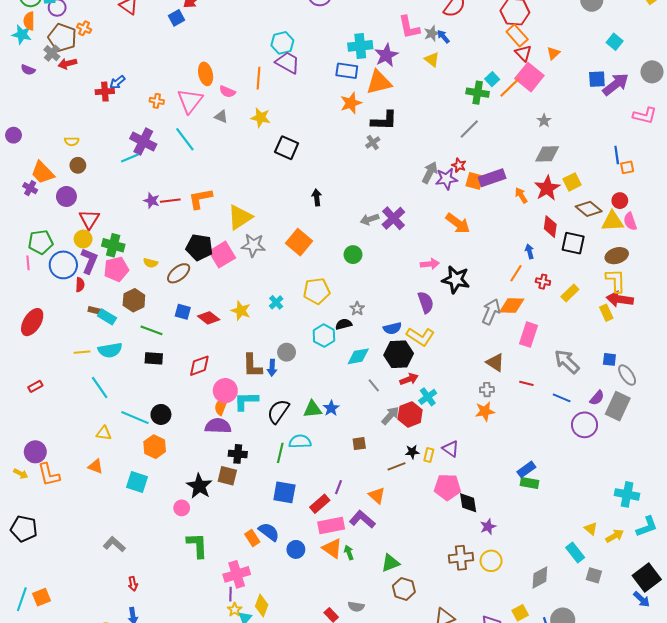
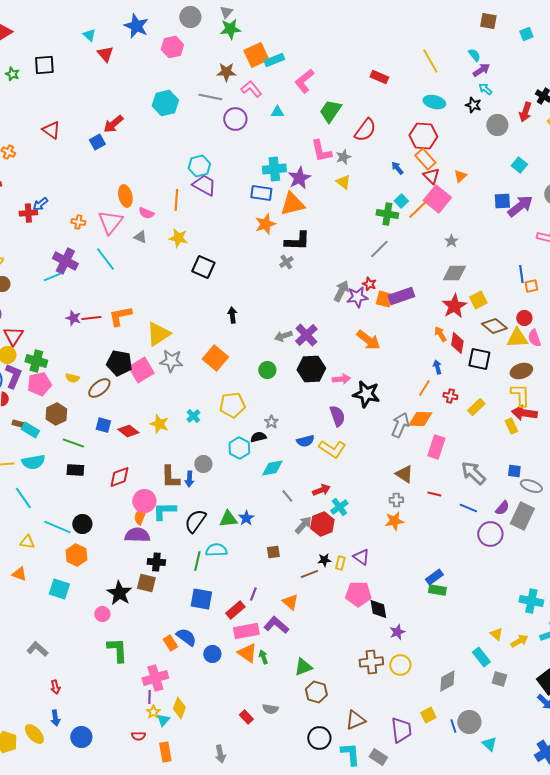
blue arrow: (443, 37) -> (397, 168), moved
orange arrow: (521, 195) -> (440, 334), moved
black hexagon: (399, 354) -> (311, 369), moved
gray ellipse: (627, 375) -> (531, 486), turned -35

